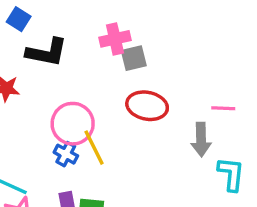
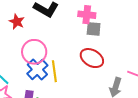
pink circle: (73, 124) -> (34, 52), moved
blue cross: (66, 154) -> (37, 70), size x1.5

